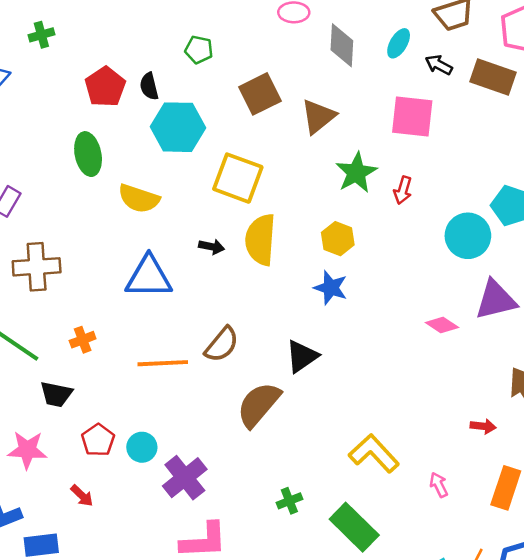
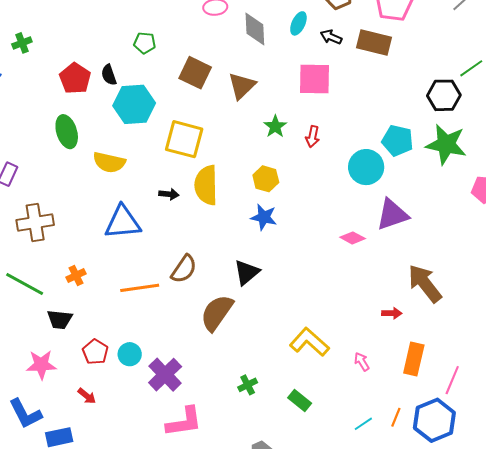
brown square: (260, 94) -> (195, 73), turned -32
green star: (356, 173) -> (275, 126), size x0.7
green rectangle: (354, 527) -> (300, 400), size x0.6

